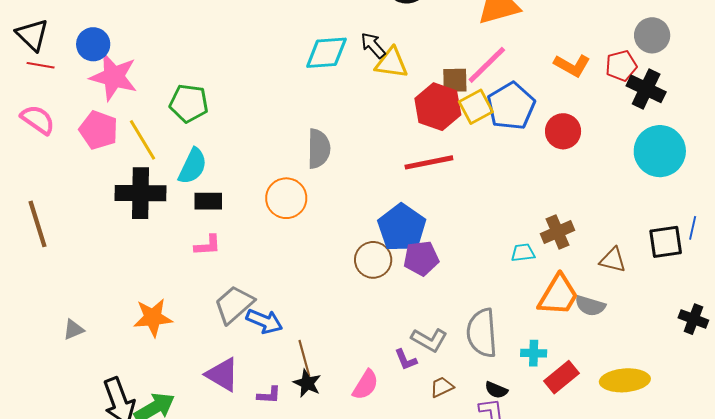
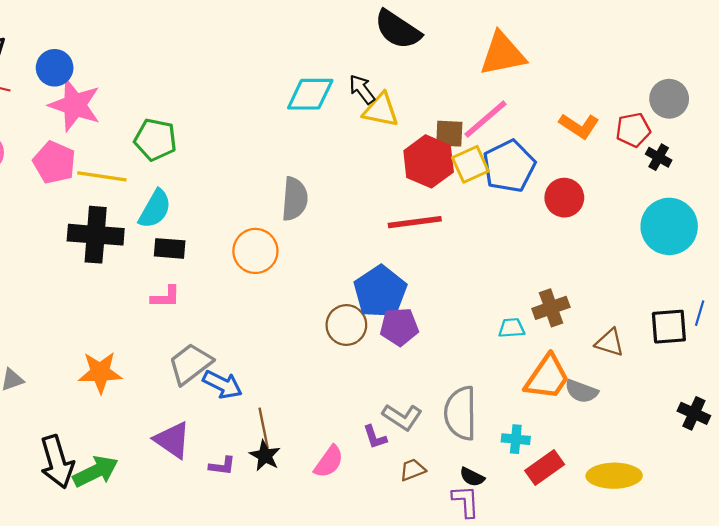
black cross: (646, 89) -> (659, 157), size x0.6
yellow line: (142, 140) -> (102, 176), turned -54

